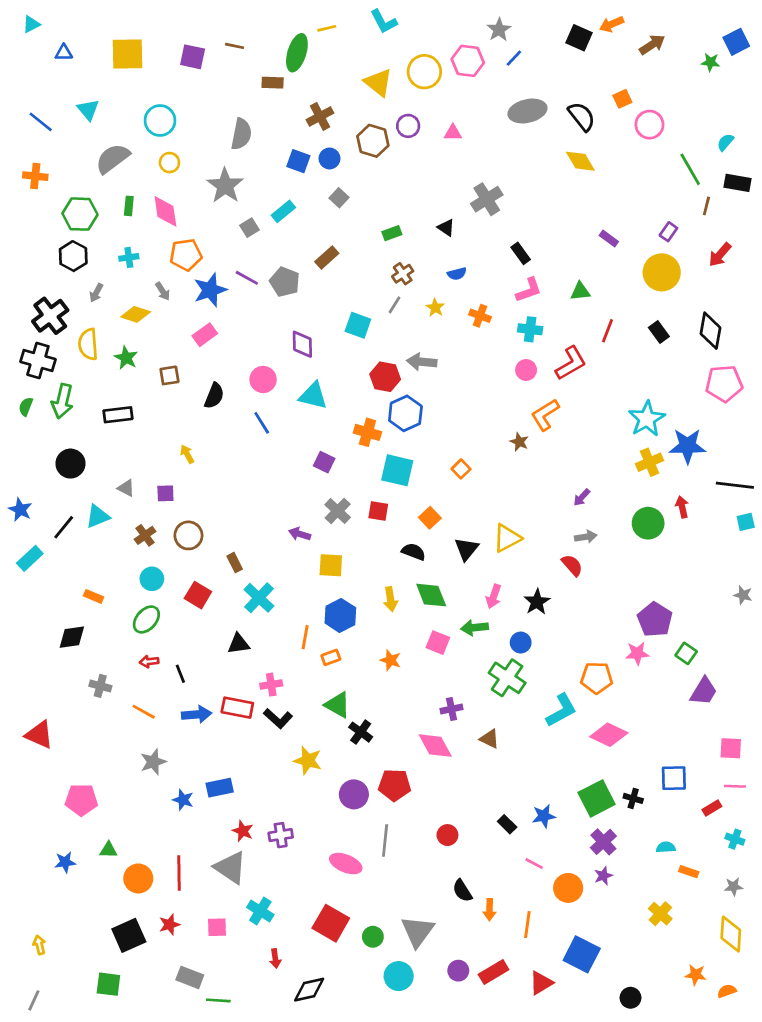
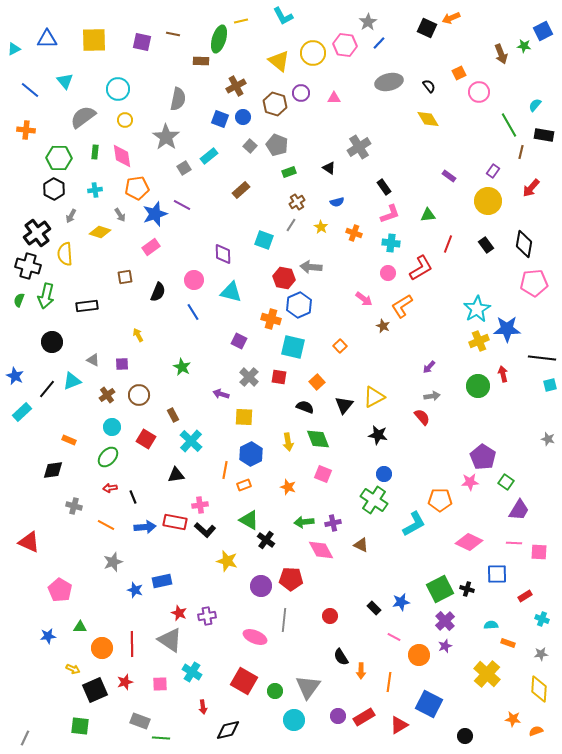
cyan triangle: (31, 24) -> (14, 49), moved
brown arrow: (652, 45) -> (501, 54), moved, turned 102
blue triangle: (64, 53) -> (47, 39), size x1.5
black semicircle: (582, 116) -> (429, 86), size x0.6
gray pentagon: (285, 282) -> (277, 145), moved
green star: (126, 358) -> (182, 367), moved
pink arrow: (494, 596) -> (364, 299), moved, turned -72
black star: (537, 602) -> (378, 435), moved, turned -30
green arrow: (475, 628) -> (304, 522), moved
pink diamond: (609, 735) -> (469, 542), moved
pink line: (735, 786) -> (514, 543), moved
pink pentagon: (81, 800) -> (60, 590), turned 30
yellow cross: (660, 914) -> (487, 674), size x1.5
yellow arrow: (39, 945) -> (73, 669), moved, turned 128

